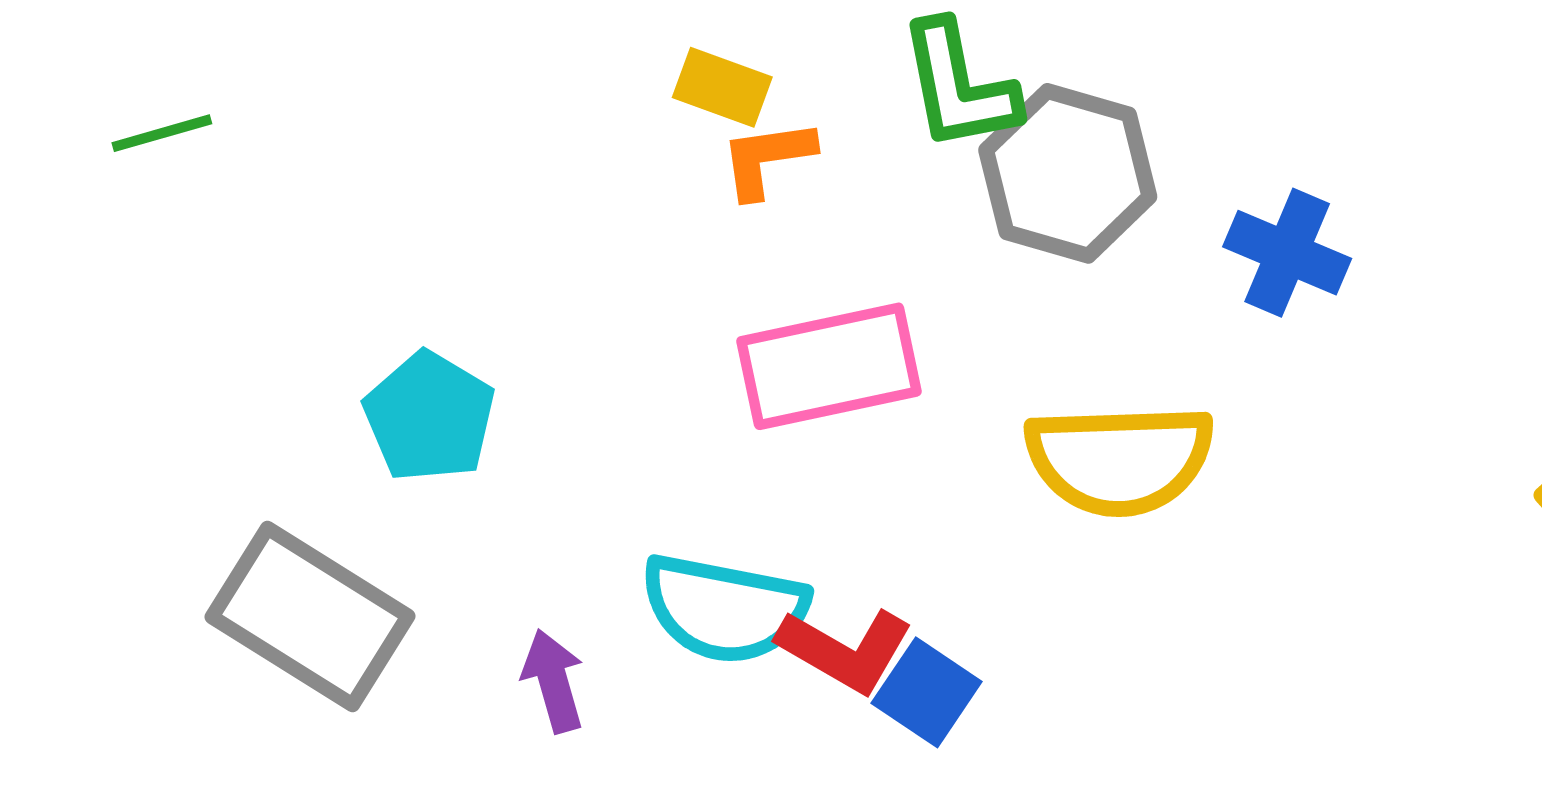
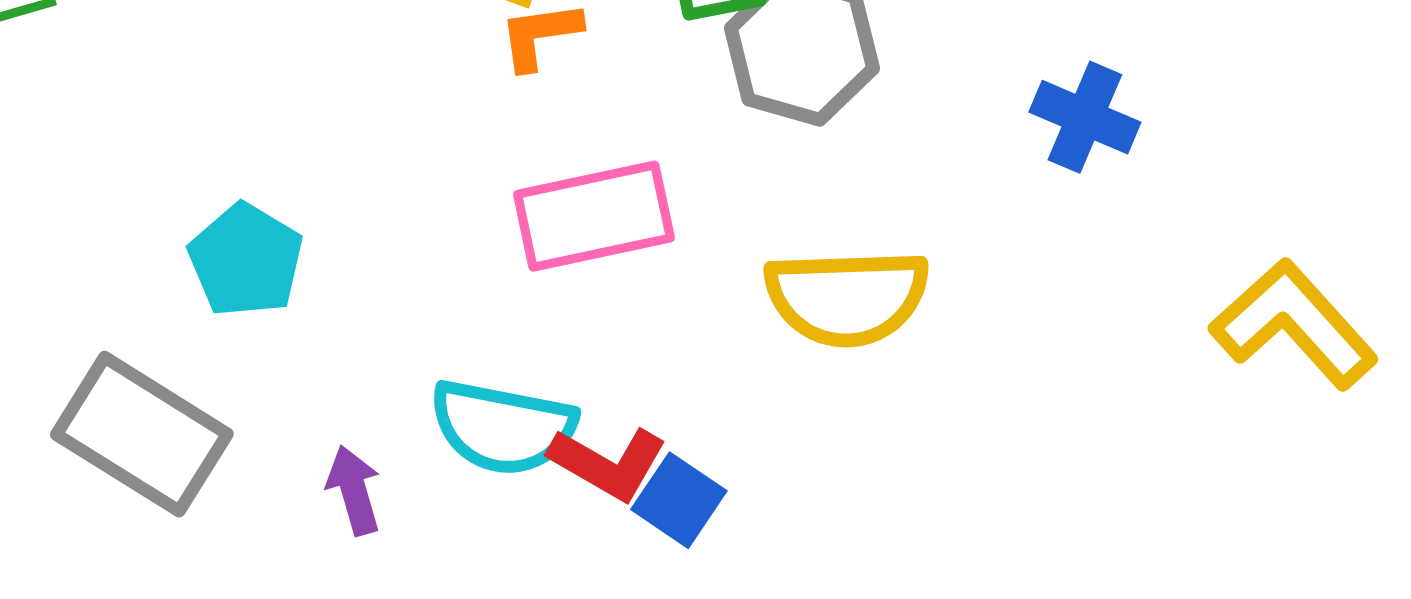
blue cross: (1287, 253) -> (1085, 117), moved

